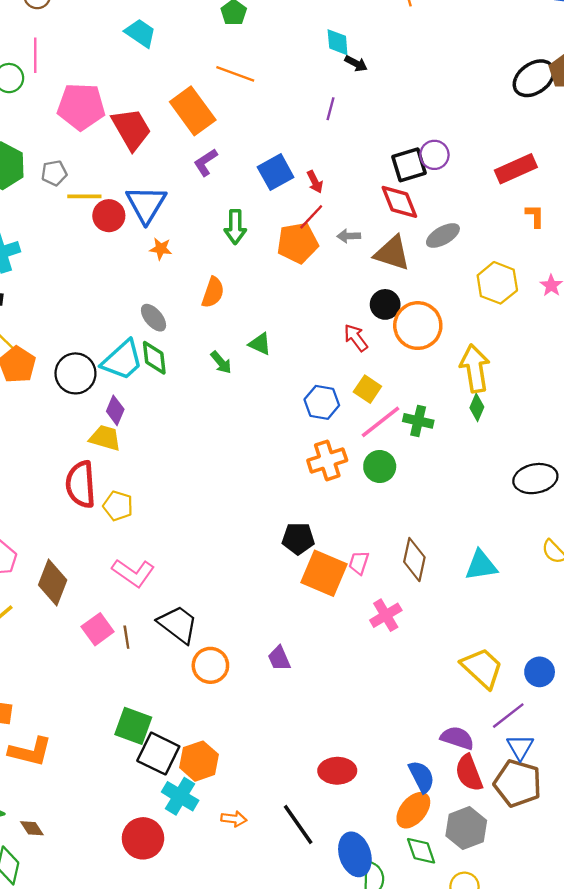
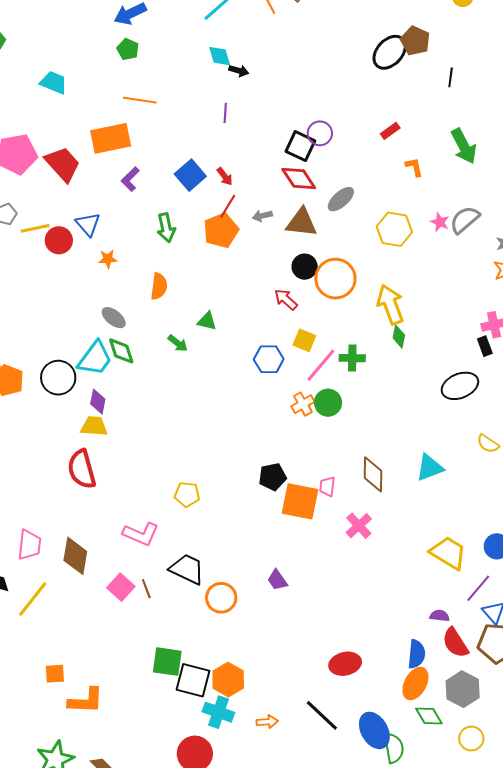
orange rectangle: (193, 111) -> (111, 138), turned -54
black square: (409, 165) -> (300, 146), turned -36
red rectangle: (516, 169) -> (390, 131), size x0.6
blue triangle: (146, 204) -> (88, 224), size x0.7
orange cross: (327, 460) -> (303, 404), moved, size x0.7
yellow pentagon: (118, 506) -> (187, 494), moved
purple semicircle: (457, 738) -> (440, 616), size x0.7
blue semicircle: (422, 777) -> (416, 654), turned 44

